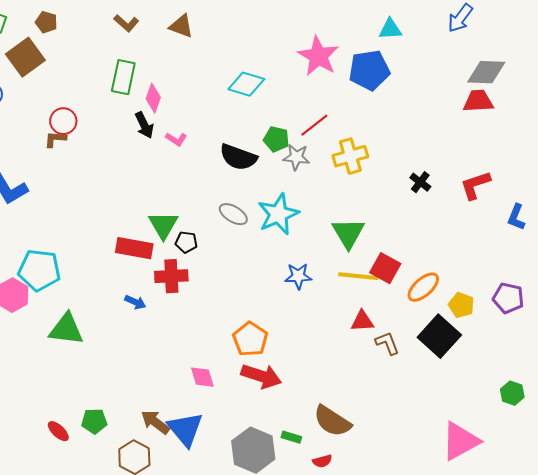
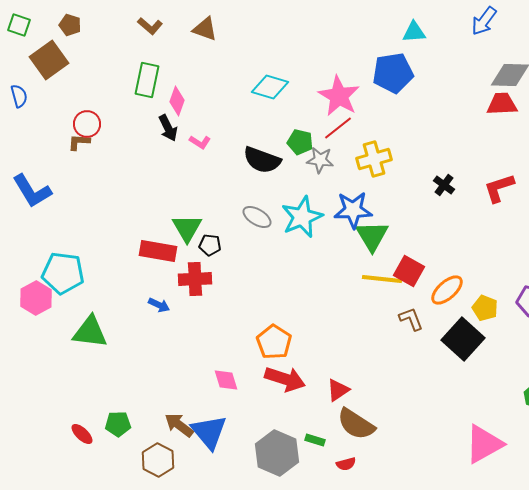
pink star: (318, 56) -> (339, 96), moved
blue star: (298, 276) -> (353, 210), moved, size x1.4
red triangle: (362, 321) -> (338, 390), moved, turned -30
brown L-shape: (387, 343) -> (411, 319), moved

